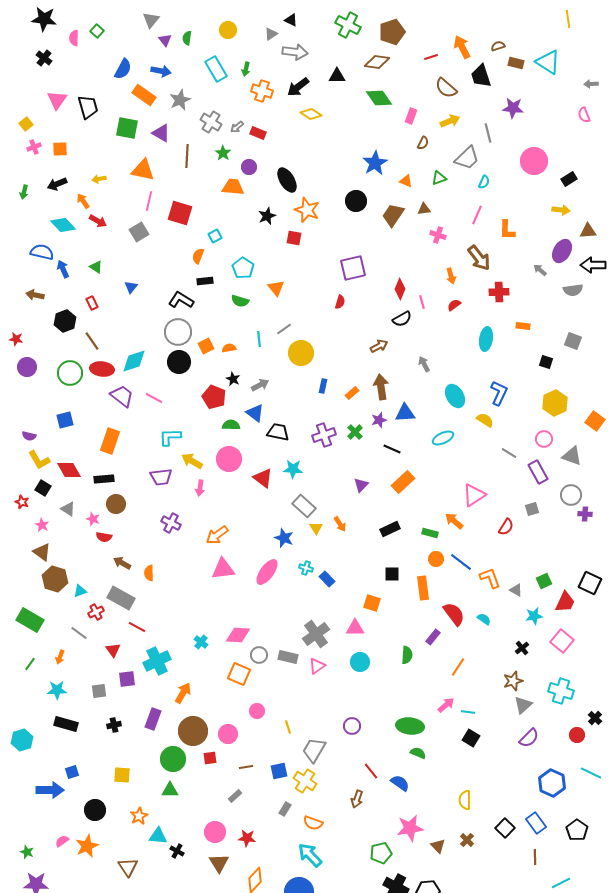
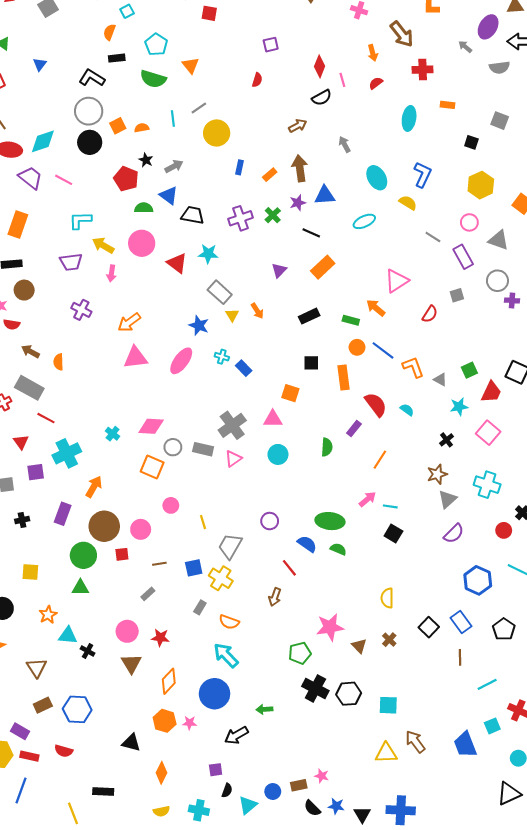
purple square: (353, 268) -> (271, 45), size x0.6
green semicircle: (240, 301) -> (153, 79), size x1.4
blue semicircle: (400, 783) -> (307, 544), moved

